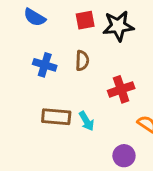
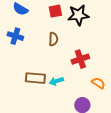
blue cross: (45, 65) -> (15, 36), moved
cyan arrow: (87, 121) -> (56, 81), turned 104

